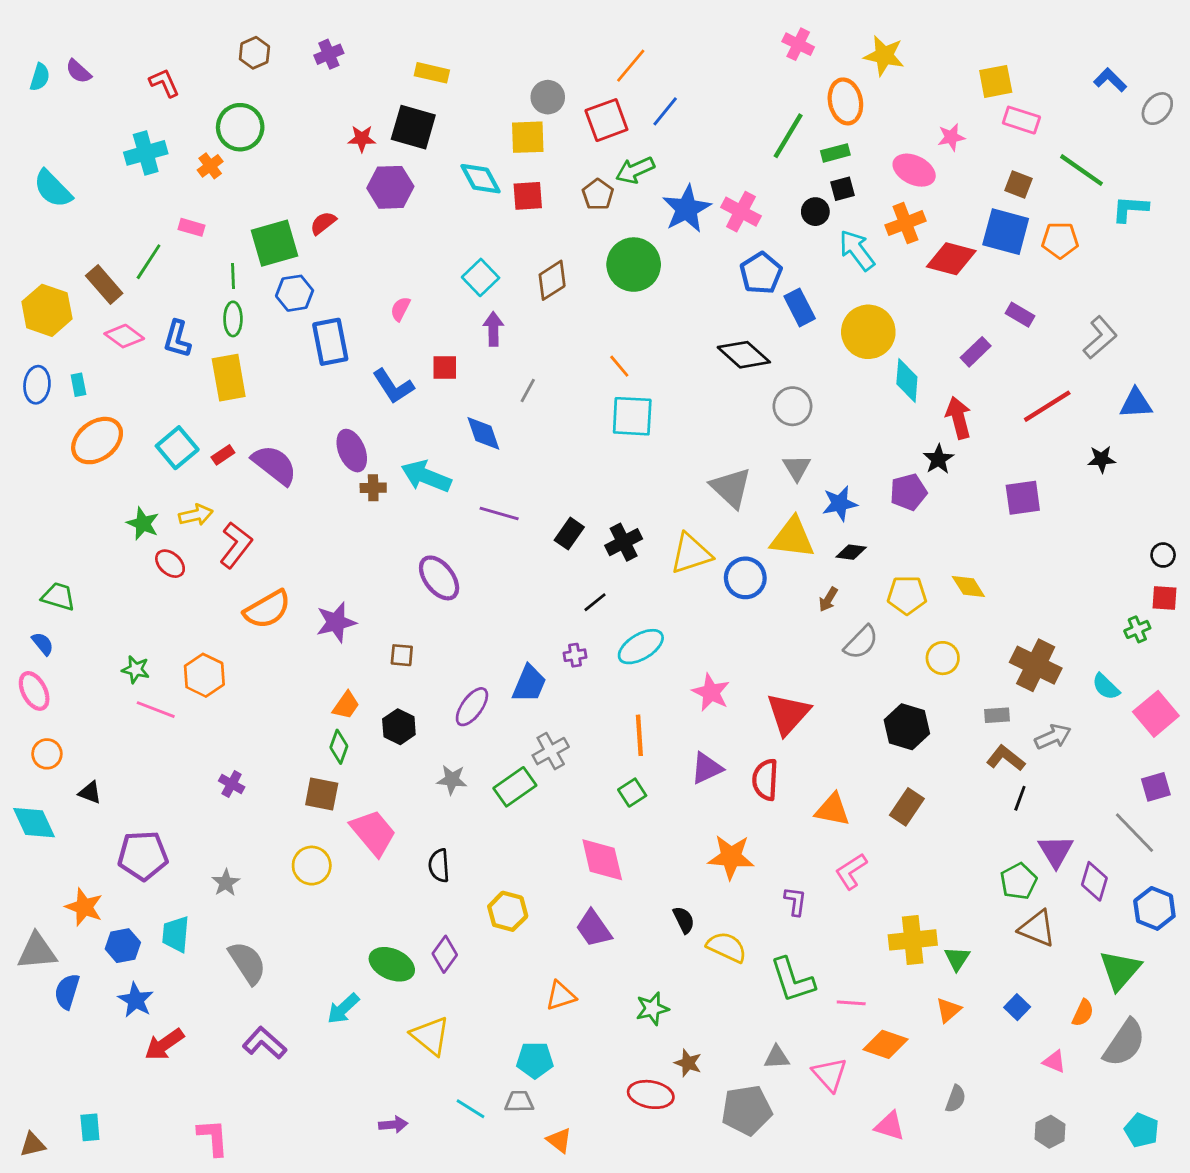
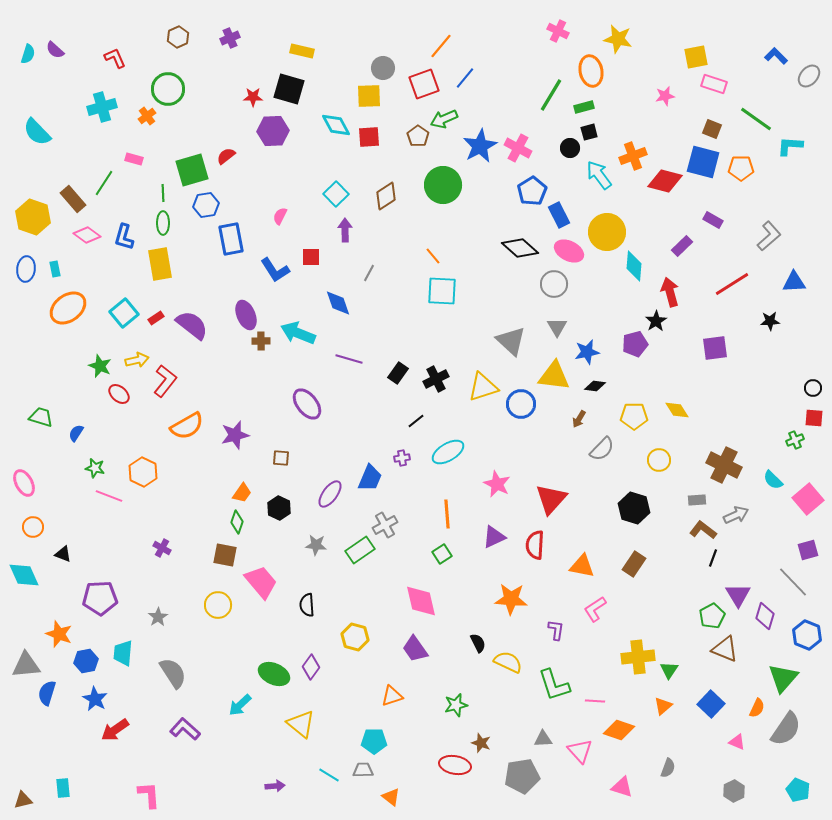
pink ellipse: (914, 170) -> (569, 251), moved
blue semicircle: (43, 644) -> (76, 433), moved, turned -108
blue square: (1017, 1007) -> (711, 704), size x1.5

